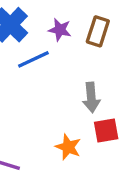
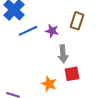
purple star: (60, 30) -> (52, 31), moved
brown rectangle: (98, 31) -> (77, 21), moved

